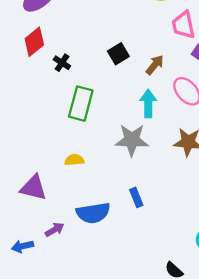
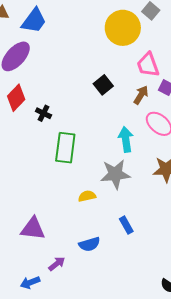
black square: (118, 54) -> (103, 85), moved
brown arrow: (155, 65) -> (141, 95), moved
yellow semicircle: (74, 160) -> (87, 196), moved
blue semicircle: (93, 213) -> (89, 244), size x0.7

